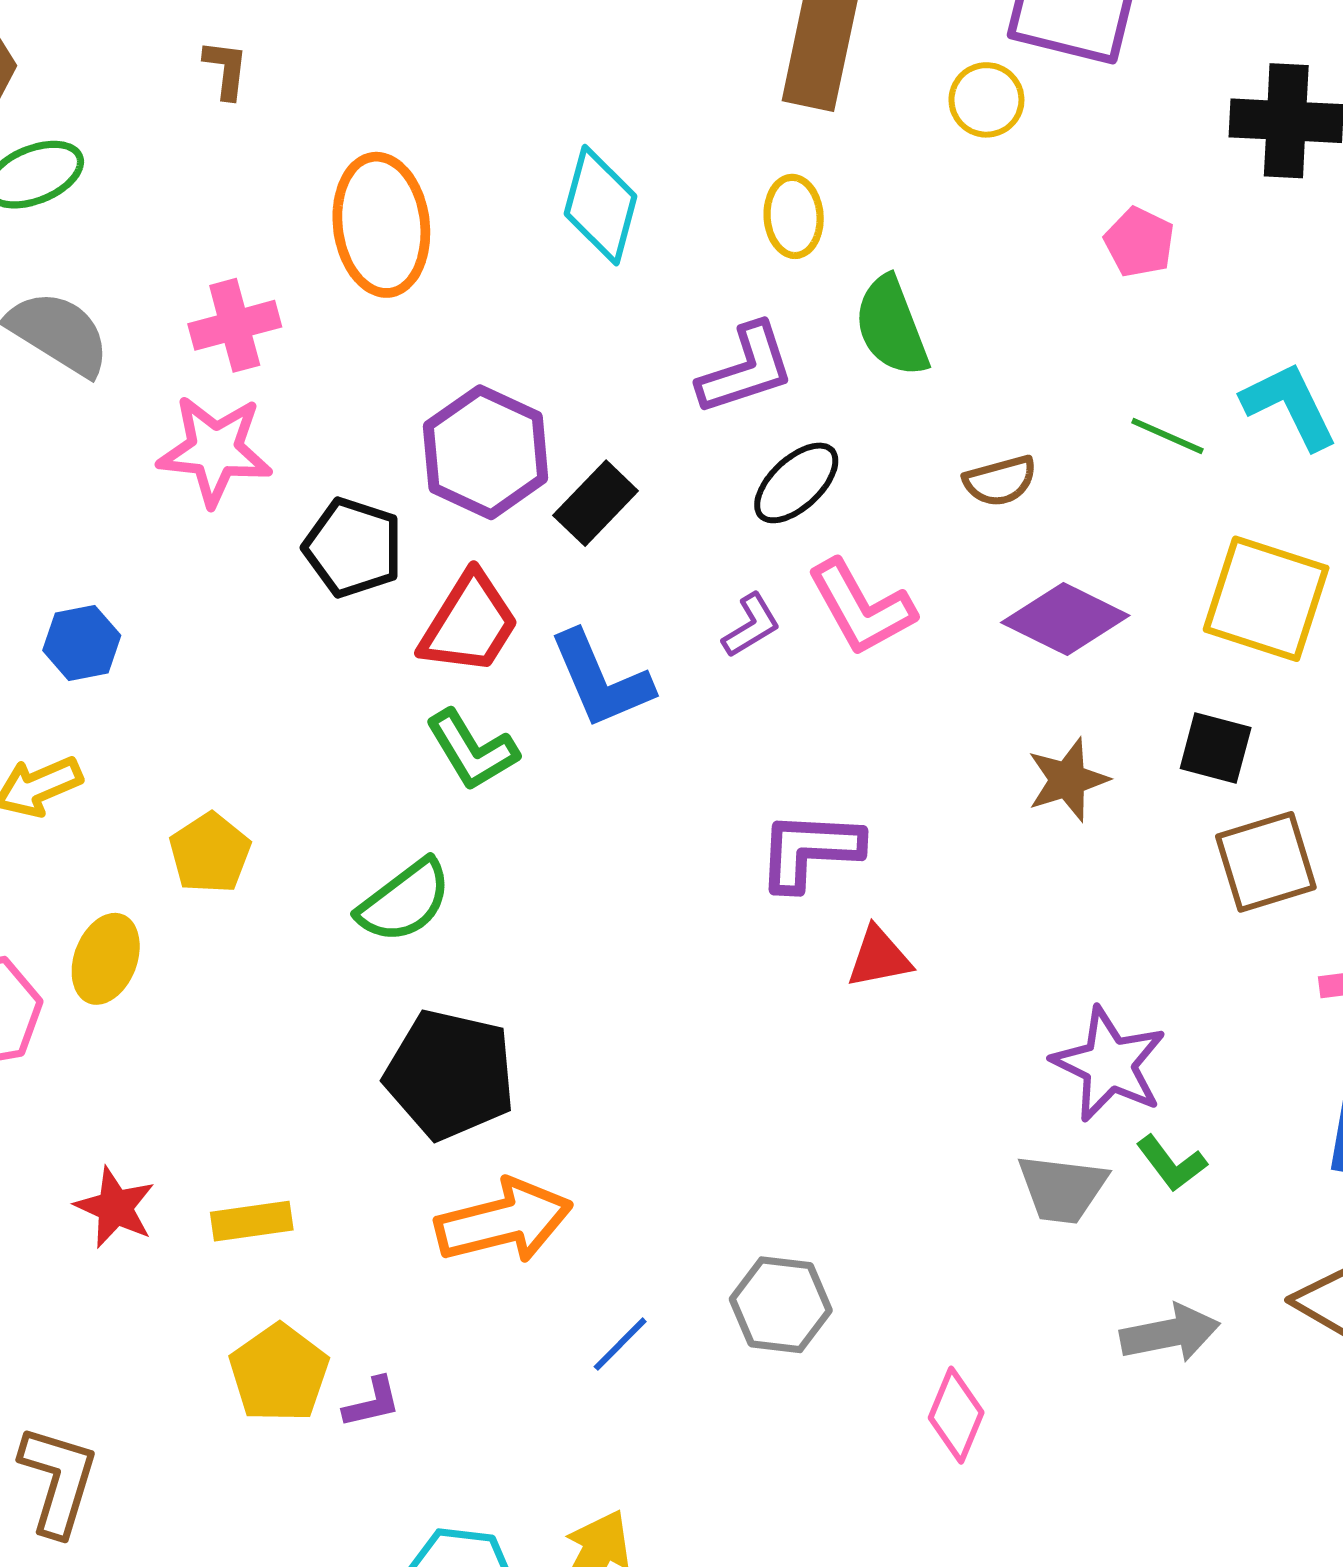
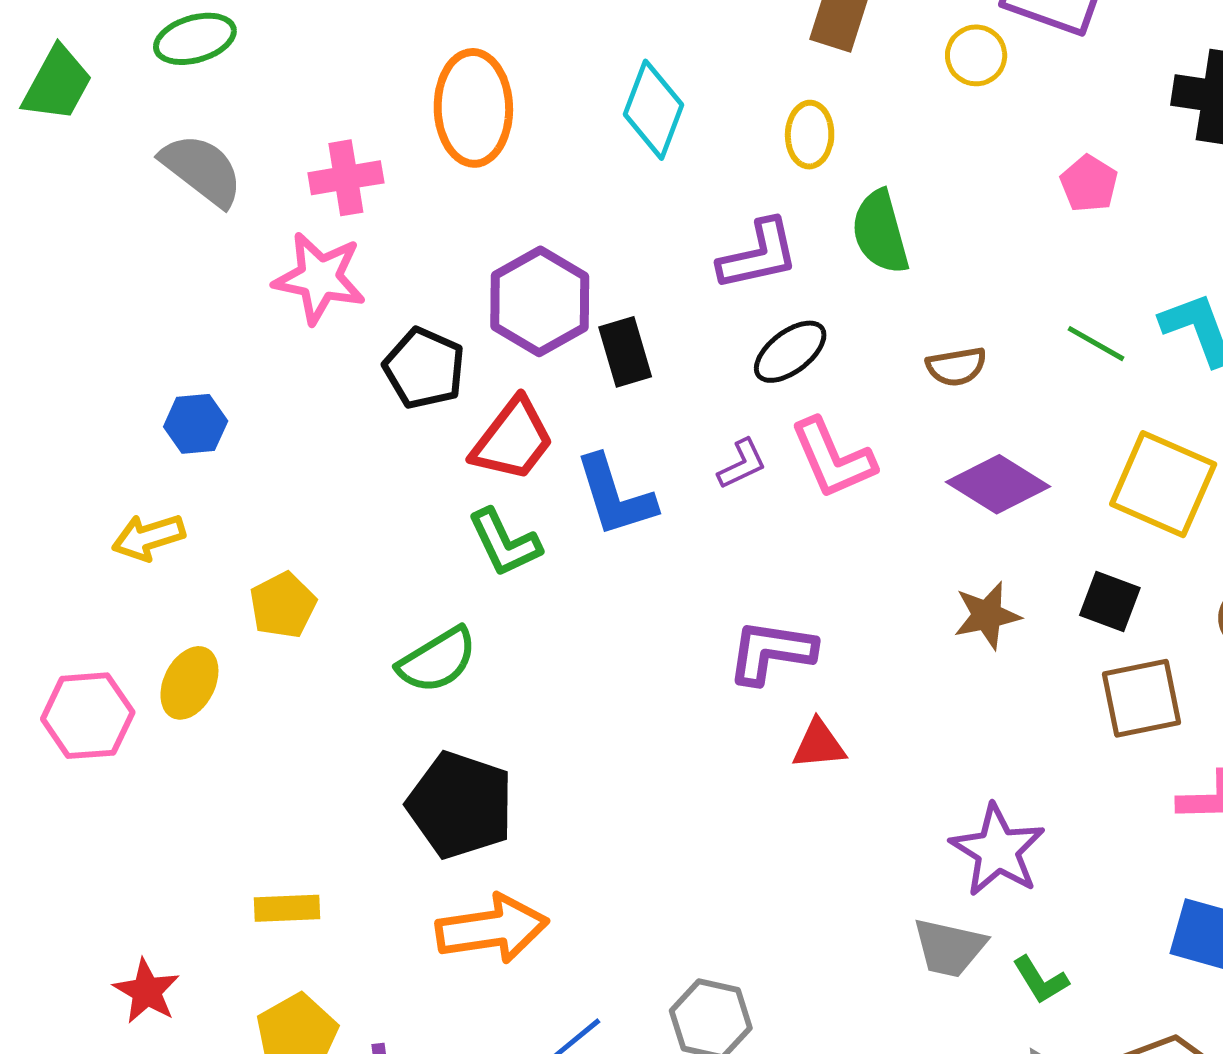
black rectangle: (596, 503) -> (625, 352), turned -66
green L-shape: (1171, 1163) -> (1041, 980), moved
red star: (115, 1207) -> (147, 991), moved

